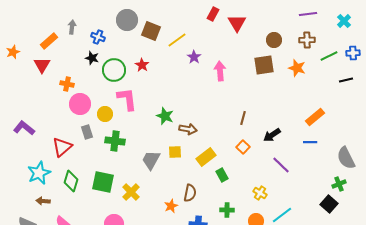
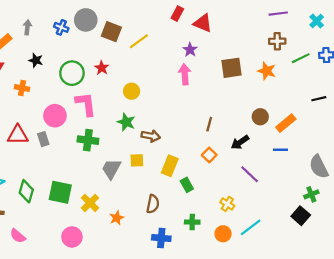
red triangle: (237, 23) -> (203, 23), turned -36
blue cross: (98, 37) -> (61, 27), moved
brown circle: (274, 40) -> (260, 117), moved
purple star: (194, 57) -> (190, 50), moved
black star: (92, 58) -> (36, 60), moved
black line: (346, 80) -> (319, 99), moved
pink circle: (80, 104) -> (55, 116), moved
yellow circle: (105, 114) -> (132, 91), moved
green cross: (115, 141) -> (88, 140), moved
red triangle: (62, 147) -> (18, 135), moved, turned 40
yellow rectangle: (206, 157) -> (170, 166), turned -30
orange star: (171, 206) -> (117, 218), moved

